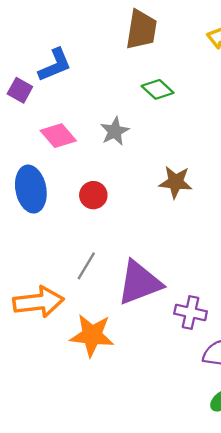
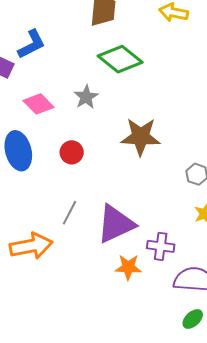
green diamond: (158, 89) -> (120, 59), size x1.6
brown star: (176, 182) -> (141, 137), size x1.4
orange star: (92, 335) -> (128, 267), moved, size x0.7

